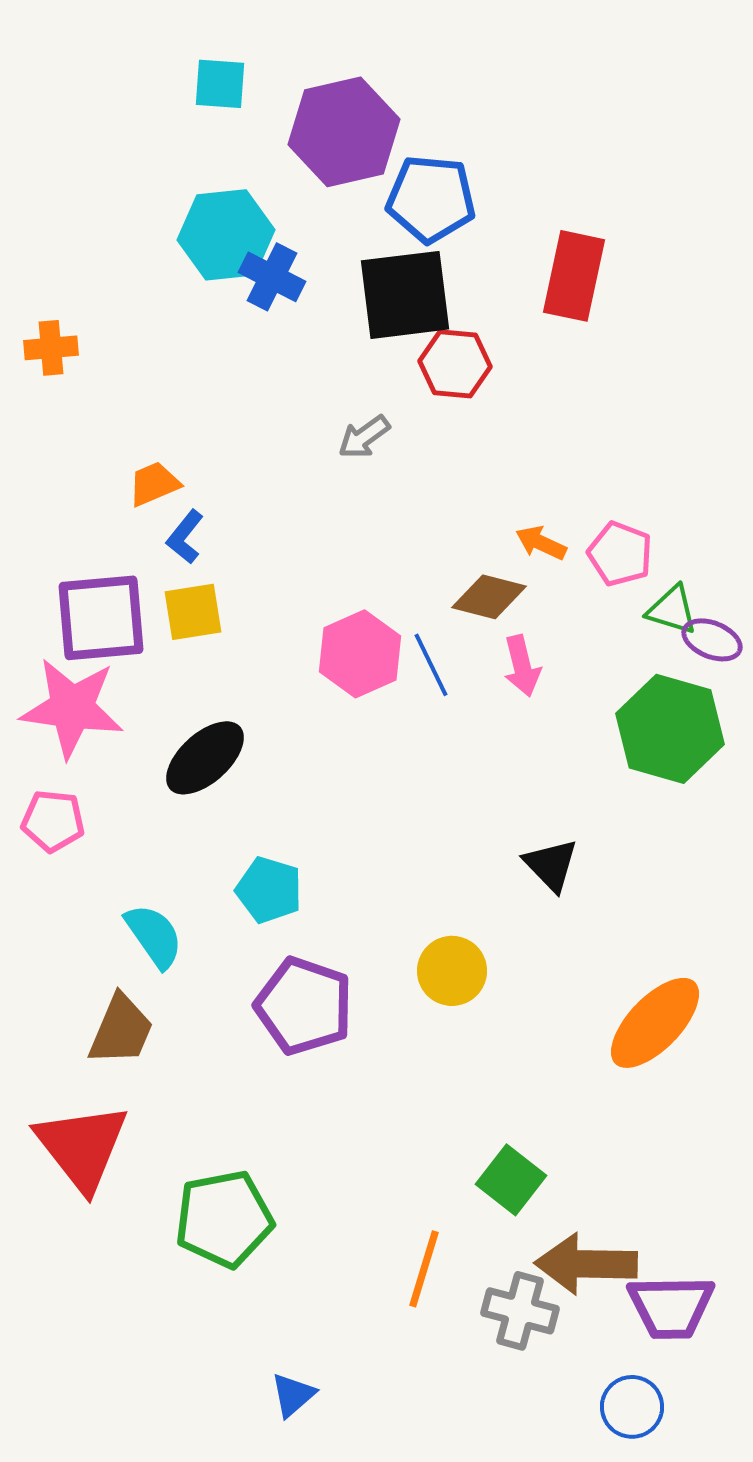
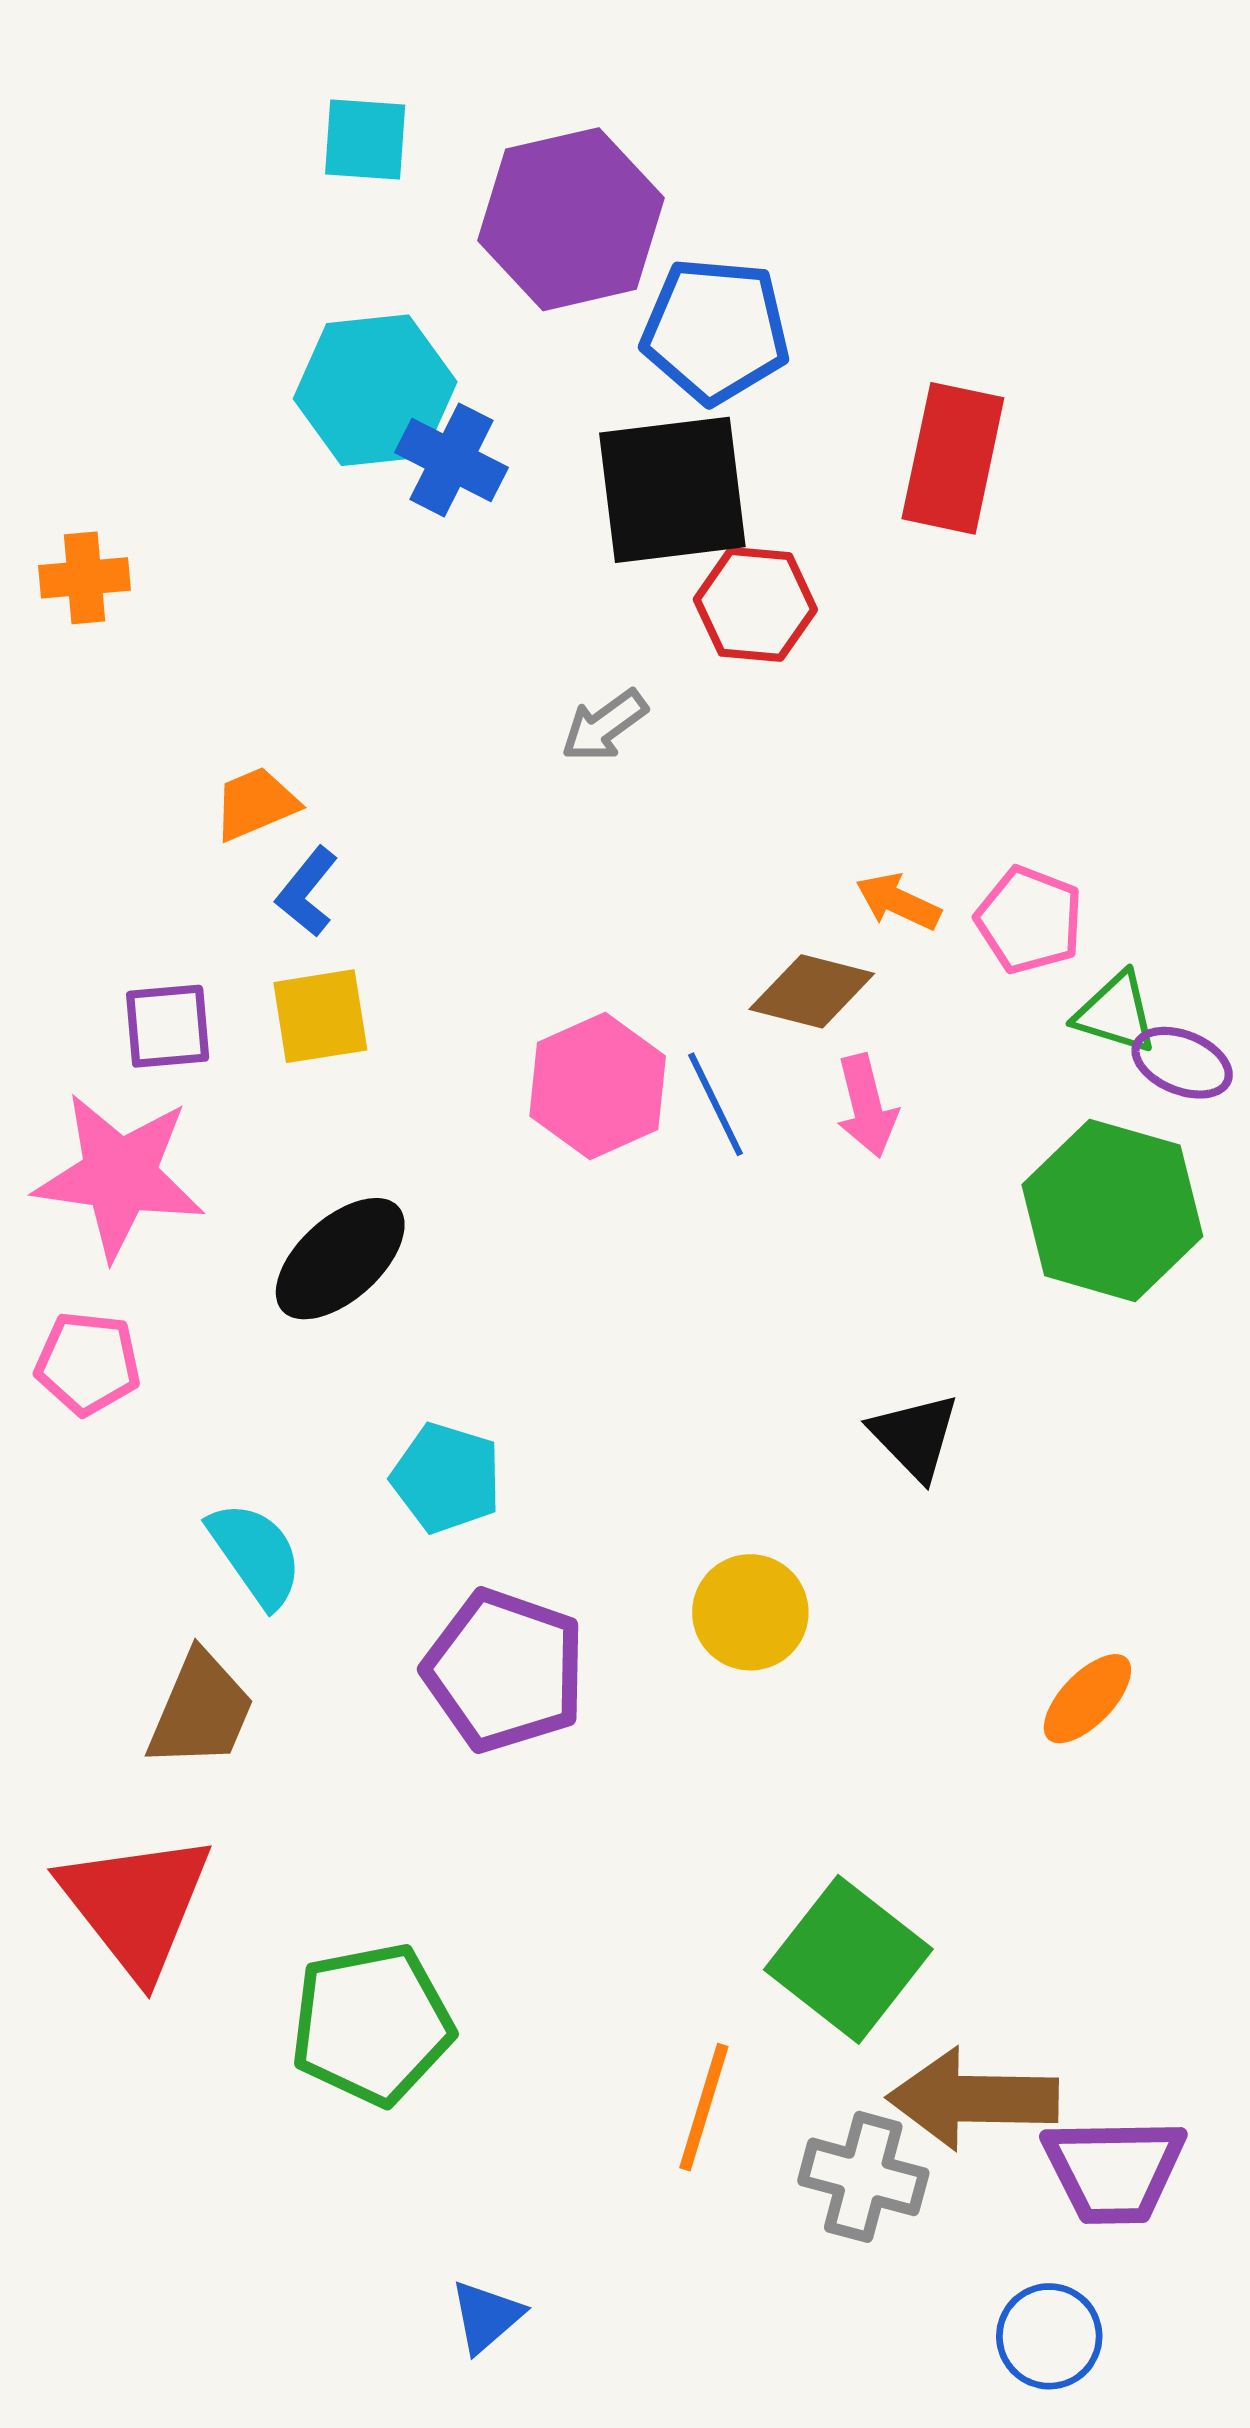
purple square: (101, 618) -> (168, 1026), size x0.6
orange ellipse: (655, 1023) -> (1087, 1699), size x0.6
green square: (511, 1180) -> (848, 1959), size x1.4

